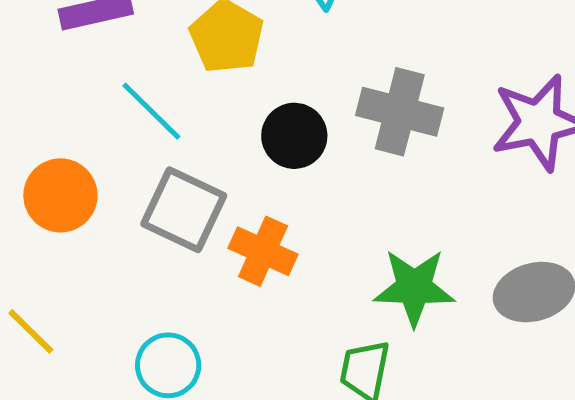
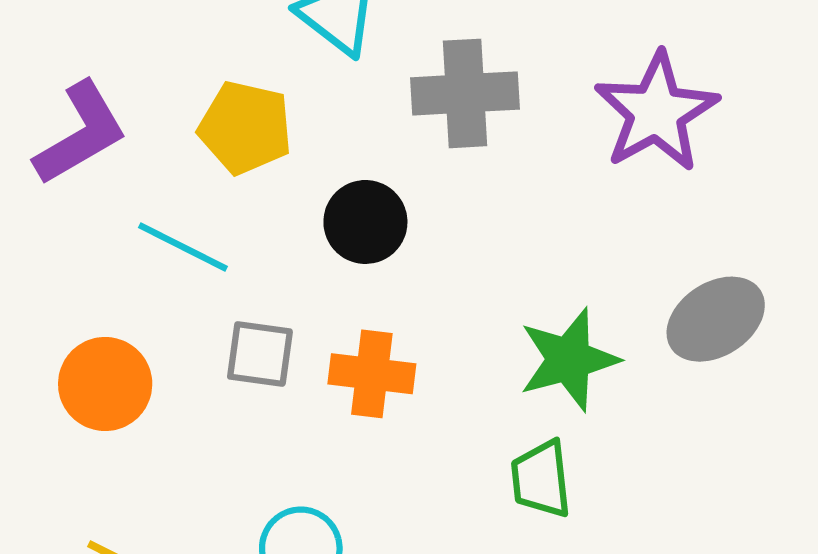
gray cross: (400, 112) -> (465, 93), moved
gray square: (184, 210) -> (260, 354), size x0.7

